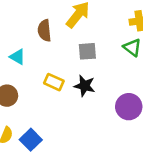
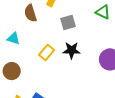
yellow rectangle: (54, 82) -> (47, 52), turned -63

